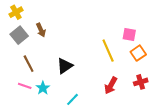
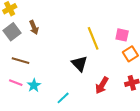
yellow line: (108, 51) -> (93, 38), moved
brown line: (29, 64) -> (20, 61), turned -48
black triangle: (65, 66) -> (80, 64), moved, turned -42

